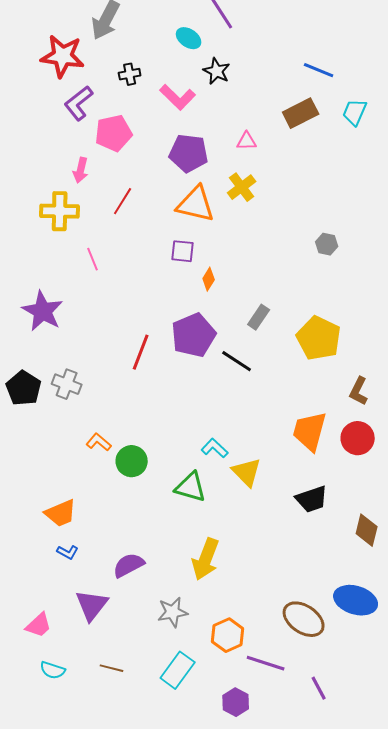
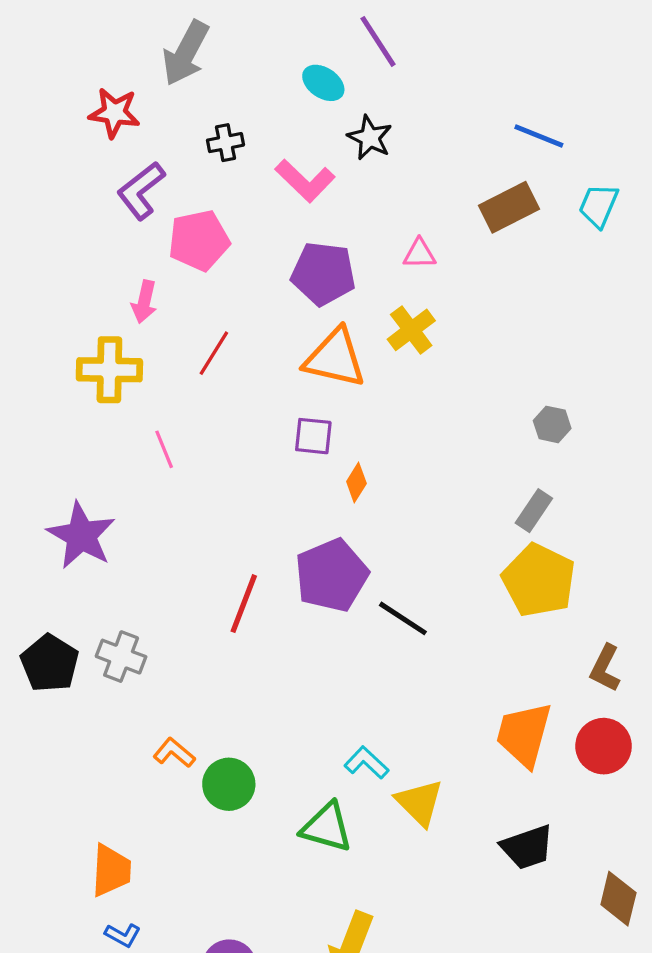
red star: (63, 56) -> (114, 113), size x0.7
gray rectangle: (259, 317) -> (534, 511), moved
orange trapezoid: (61, 513) -> (111, 870), turned -64

